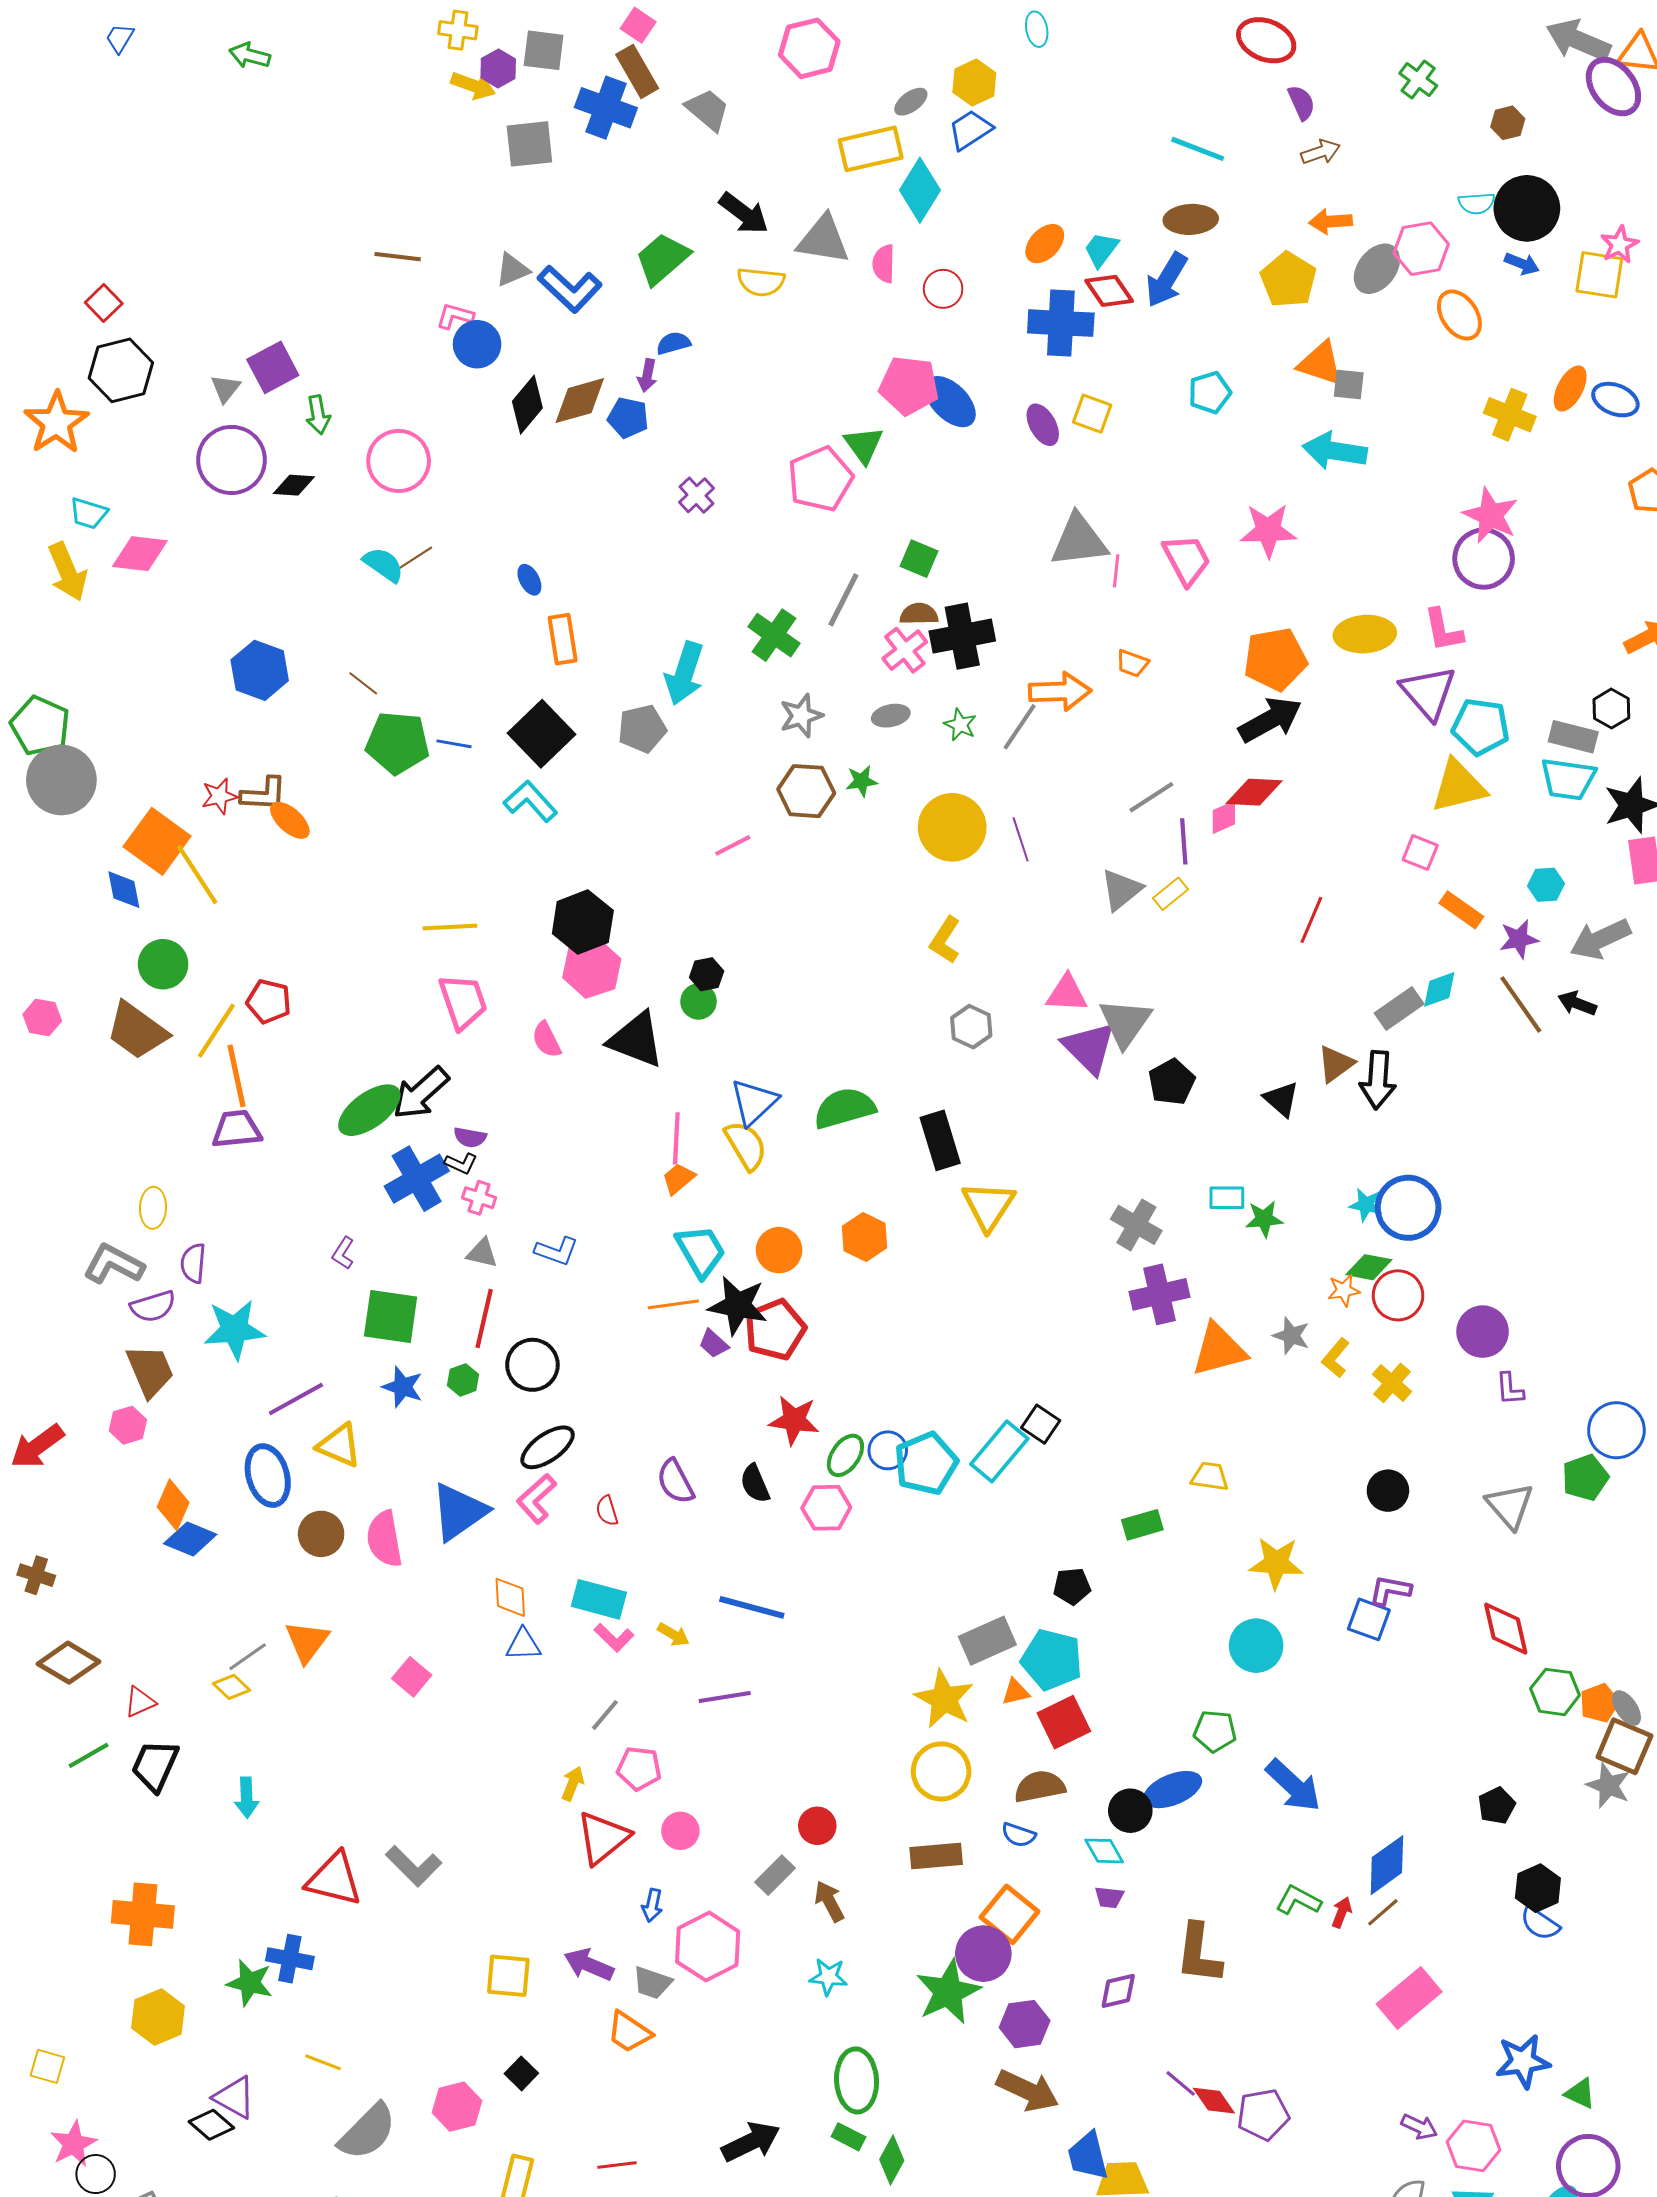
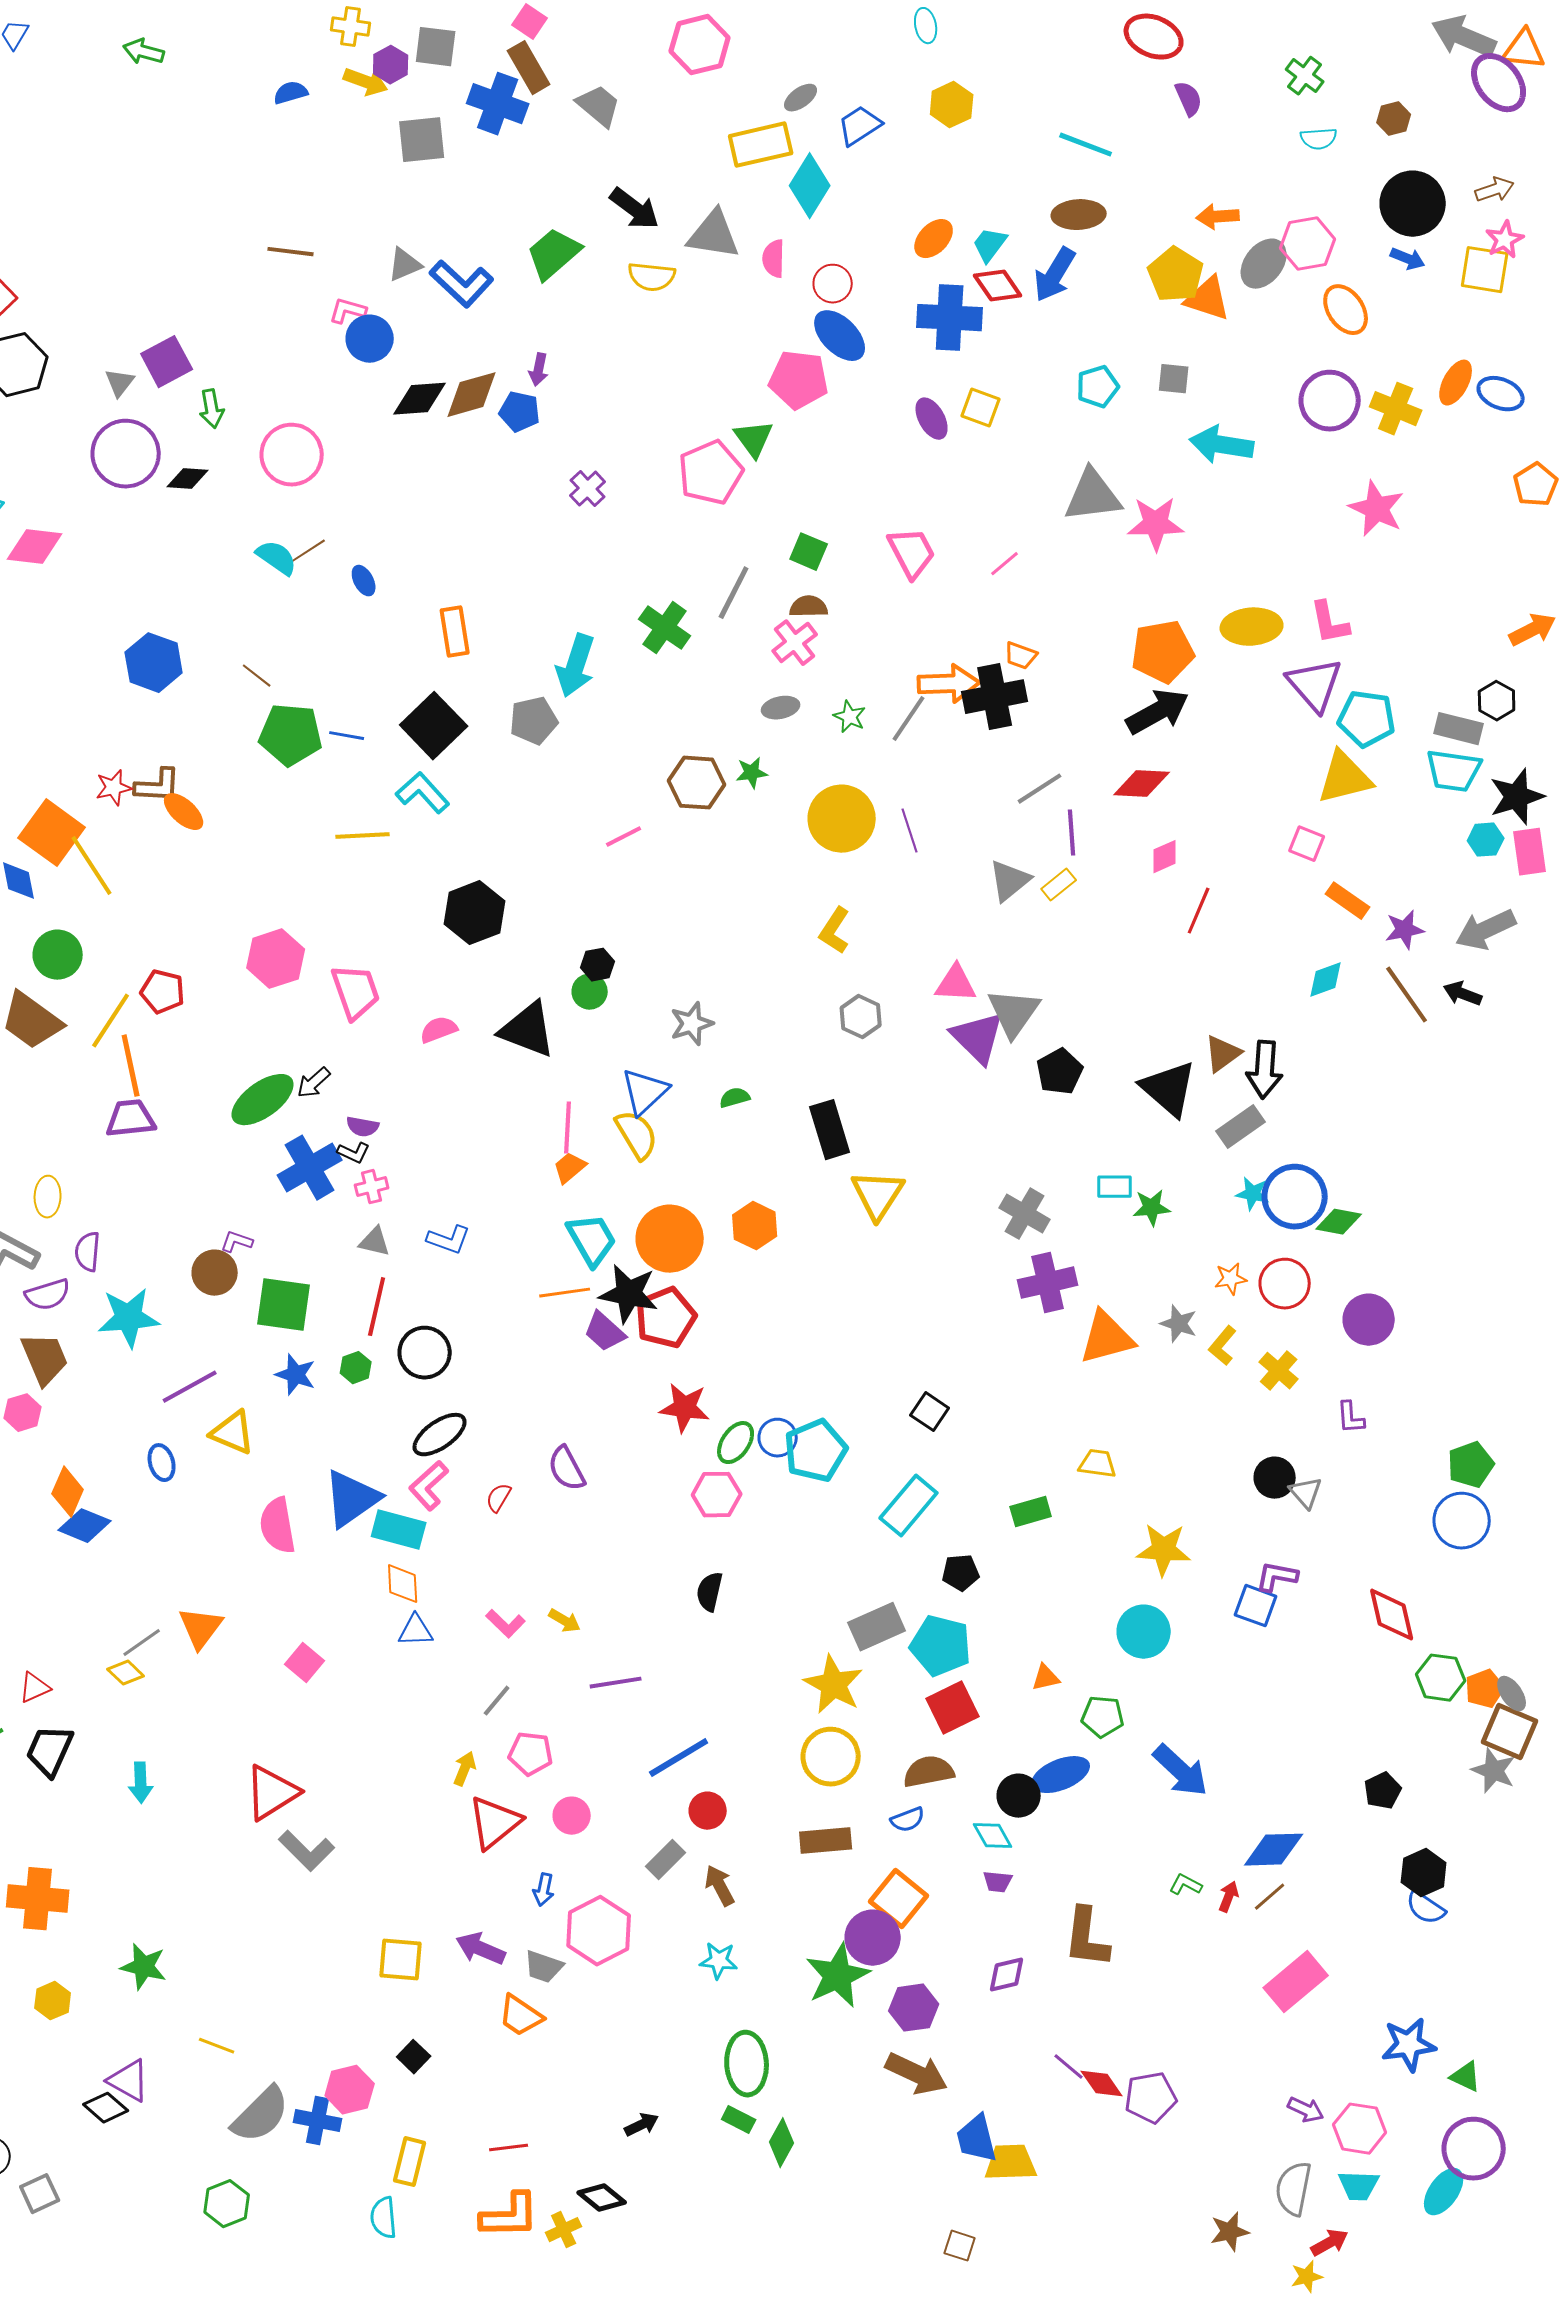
yellow hexagon: (974, 83) -> (952, 105), moved
brown arrow: (1321, 152) -> (1495, 190), moved
cyan semicircle: (1477, 203) -> (1319, 139), moved
blue semicircle: (673, 343) -> (291, 93), moved
orange triangle: (1321, 363) -> (1208, 299), moved
gray square: (1349, 384) -> (1174, 379), moved
blue ellipse: (950, 402) -> (840, 336), moved
black diamond: (527, 405) -> (420, 399), turned 46
gray triangle: (1079, 540) -> (1093, 496), moved
purple circle: (1484, 559) -> (1330, 401), moved
pink trapezoid: (1187, 560) -> (912, 553), moved
pink line: (1116, 571) -> (1005, 564), turned 44
blue ellipse: (529, 580) -> (364, 581), moved
black cross: (962, 636) -> (995, 697), moved
gray star: (801, 716) -> (692, 1024), moved
pink diamond: (1224, 817) -> (1165, 857), moved
cyan hexagon: (1546, 885) -> (1486, 840), moved
yellow line: (450, 927) -> (363, 836), moved
pink hexagon: (592, 968) -> (276, 959), moved
gray rectangle: (1399, 1009) -> (1241, 1127), moved
pink semicircle: (547, 1040) -> (439, 1030), turned 96
black arrow: (421, 1093) -> (314, 1083), size x0.6
black triangle: (1281, 1099) -> (1169, 1089), size x1.6
green semicircle: (844, 1108) -> (735, 1098), size x0.5
pink cross: (479, 1198) -> (372, 1187), turned -32
orange circle: (779, 1250) -> (670, 1239), size x1.5
purple L-shape: (343, 1253) -> (237, 1242), turned 76
green diamond: (1369, 1267) -> (1339, 1222), moved
purple trapezoid: (714, 1344) -> (605, 1332), size x1.4
purple L-shape: (1510, 1389) -> (1351, 1418), moved
blue circle: (1616, 1430) -> (1462, 1521), moved
cyan rectangle: (999, 1451) -> (909, 1506), moved
blue ellipse: (268, 1476) -> (162, 1463), size x0.6
black semicircle: (755, 1484) -> (710, 1592), moved, turned 36
gray triangle: (1510, 1506) -> (1306, 1493), moved, size x0.7
red semicircle: (607, 1511) -> (499, 1498), turned 48
brown circle: (321, 1534) -> (215, 1273), moved
cyan rectangle: (599, 1599) -> (399, 1530), moved
blue line: (752, 1607) -> (679, 1758), moved, turned -46
orange triangle: (1016, 1692) -> (1046, 1678), moved
blue semicircle: (1019, 1835) -> (908, 1820), turned -40
blue diamond: (1387, 1865) -> (1274, 1850), turned 34
red triangle: (334, 1879) -> (272, 1793), moved, turned -46
green L-shape: (1298, 1900) -> (1186, 1885), size x0.7
blue cross: (290, 1959) -> (318, 2121), moved
yellow hexagon: (158, 2017) -> (53, 2001), size x0.7
black arrow: (751, 2142) -> (642, 2125), size x0.6

